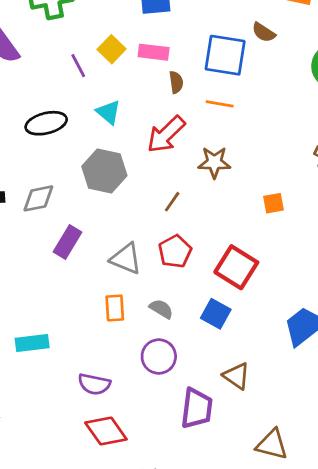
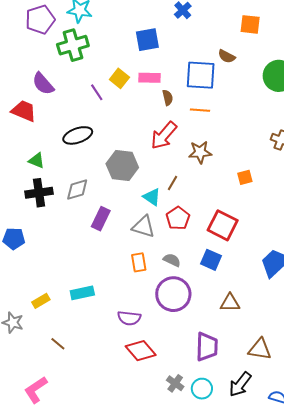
cyan triangle: (108, 112) -> (152, 197), moved
purple circle: (159, 357) -> (173, 294), size x1.4
brown triangle: (237, 376) -> (230, 303), turned -30
purple trapezoid: (197, 408) -> (207, 347), moved

